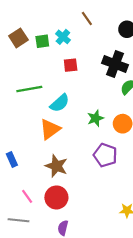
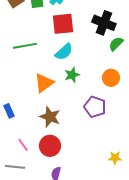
red square: (71, 65) -> (63, 24), size x1.6
cyan semicircle: (60, 103) -> (64, 52), moved
green star: (95, 118) -> (72, 75), moved

